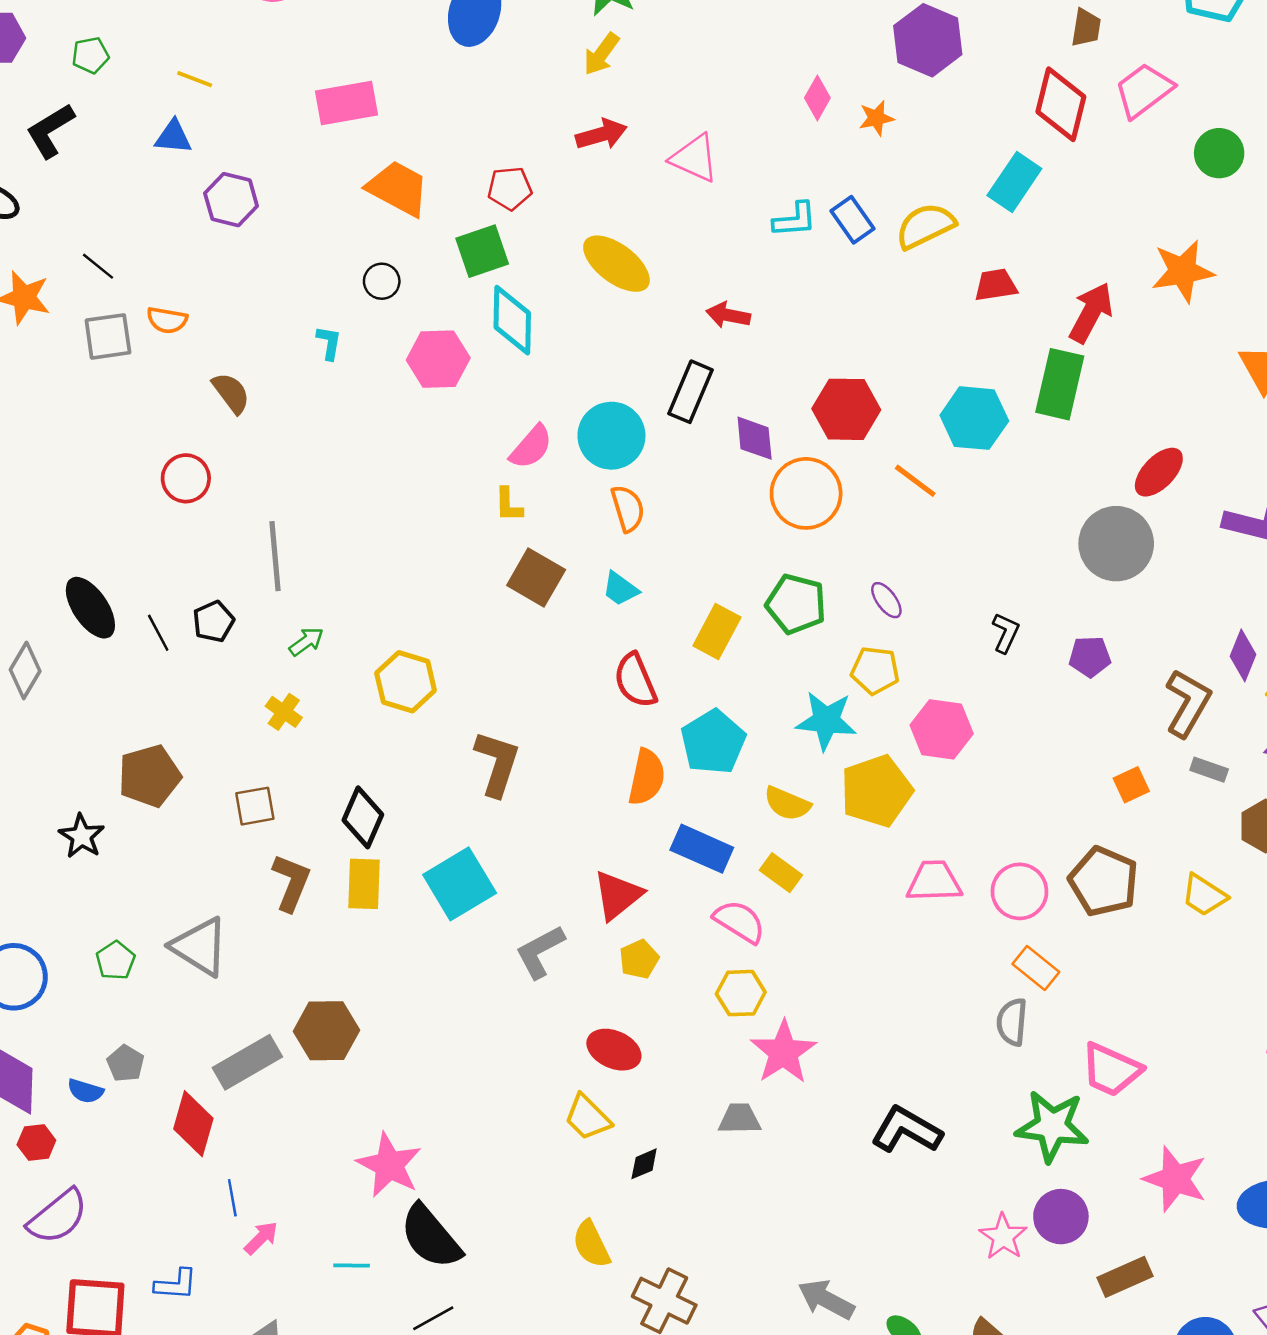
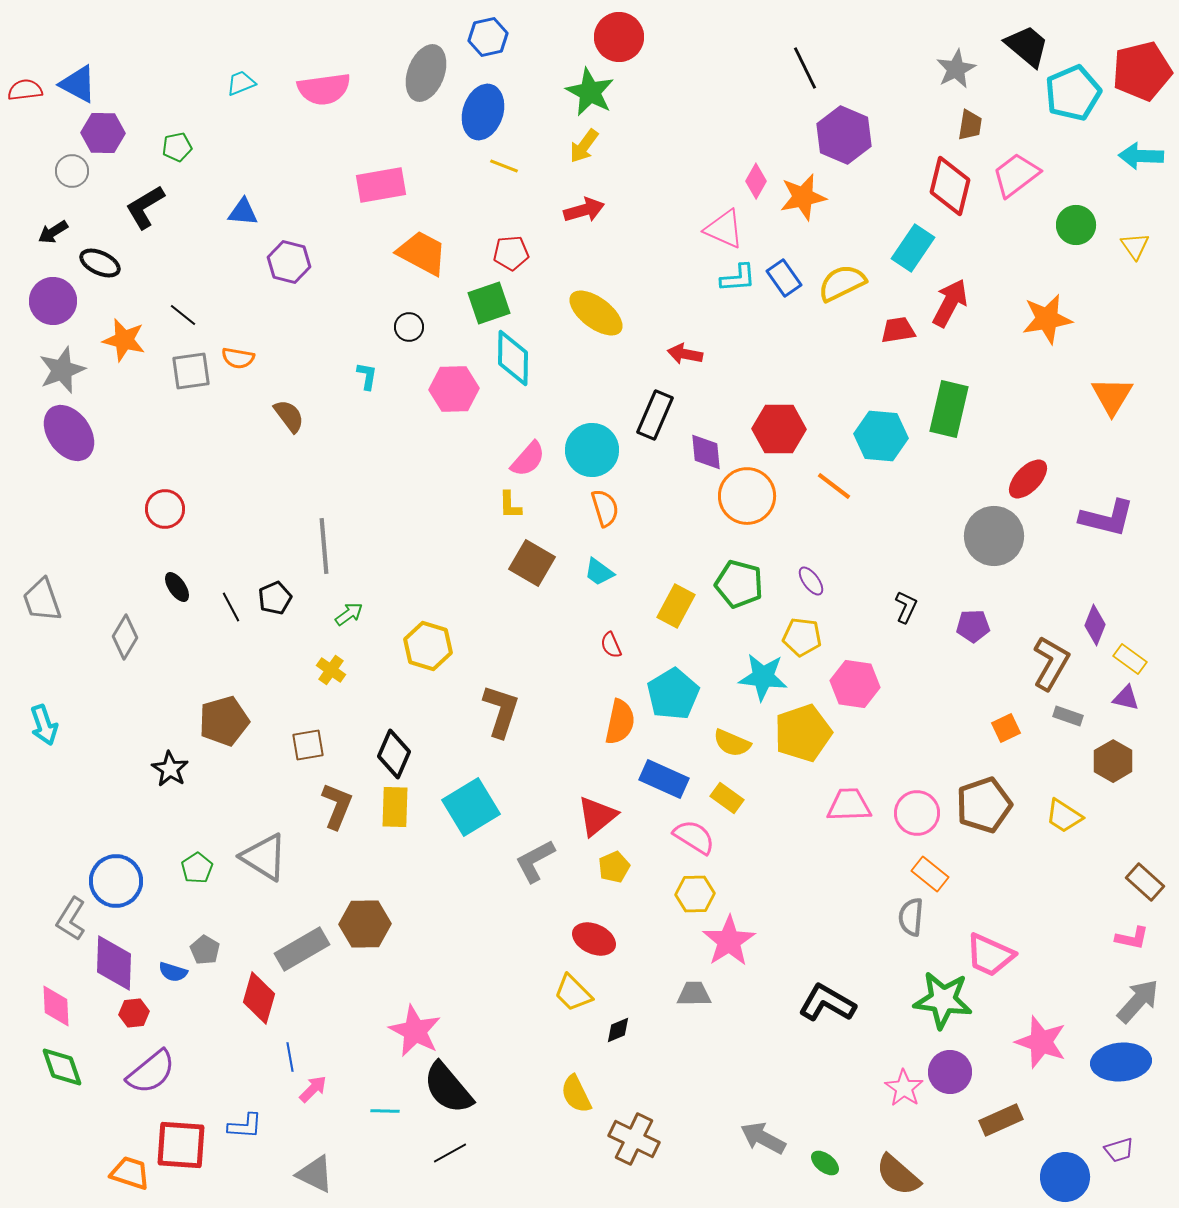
yellow line: (195, 79) -> (504, 166), moved
orange star: (876, 118) -> (803, 197), size x1.6
pink triangle: (694, 158) -> (724, 229), moved
red arrow: (1091, 313) -> (950, 303), moved
red circle: (186, 478) -> (165, 509), moved
black ellipse: (90, 608) -> (177, 587), size x0.6
red semicircle: (635, 680) -> (611, 645), size x0.6
brown pentagon: (1104, 881) -> (984, 805), turned 30

